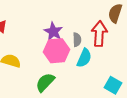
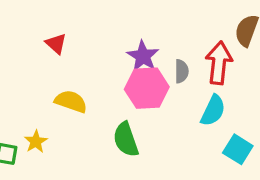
cyan semicircle: (84, 58) -> (213, 111), moved
green semicircle: (45, 82) -> (126, 139), turned -65

